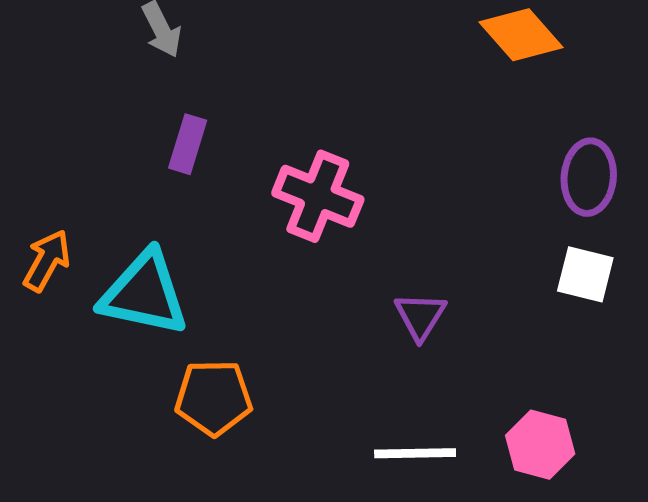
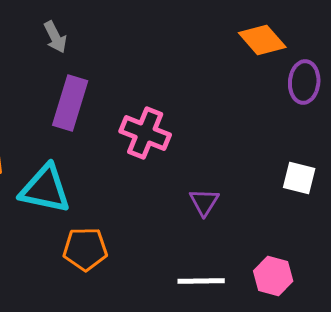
purple rectangle: (188, 144) -> (70, 103), size x1.6
purple ellipse: (589, 177) -> (304, 82), moved

